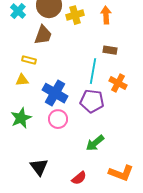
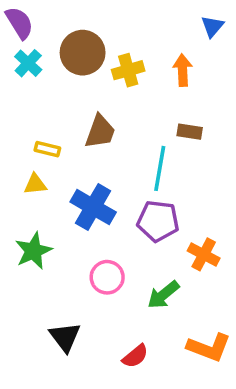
brown trapezoid: (43, 35) -> (100, 132), moved
orange cross: (118, 83) -> (204, 254), moved
pink circle: (58, 119) -> (107, 277), moved

